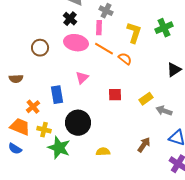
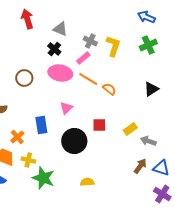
pink rectangle: (99, 28) -> (83, 58), turned 48
green cross: (164, 28) -> (148, 45), moved
yellow L-shape: (134, 33) -> (113, 46), moved
black triangle: (174, 70) -> (151, 89), moved
black circle: (78, 123) -> (74, 141), moved
brown arrow: (144, 145) -> (140, 166), moved

